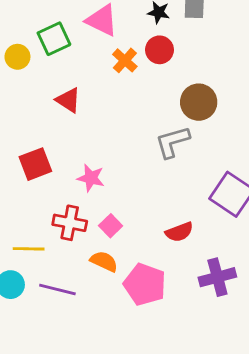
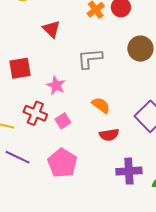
gray L-shape: (172, 142) -> (90, 58), moved
orange semicircle: (104, 261) -> (101, 105), moved
pink pentagon: (145, 284) -> (62, 163), moved

